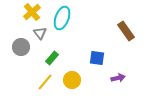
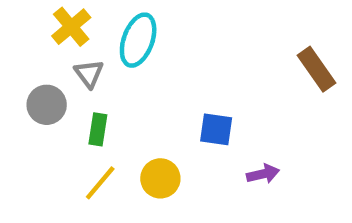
brown rectangle: (126, 31) -> (317, 69), moved
green rectangle: (52, 58) -> (98, 129), moved, turned -32

